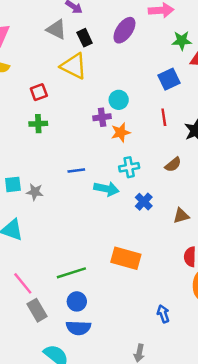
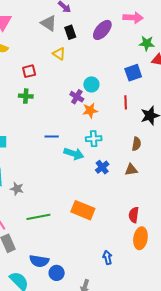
yellow triangle: (74, 66) -> (59, 54), size x0.6
purple cross: (102, 117) -> (77, 97), turned 32
brown semicircle: (173, 165) -> (136, 144), moved, turned -48
gray star: (35, 192) -> (17, 189), moved
brown triangle: (181, 216) -> (131, 170), moved
blue circle: (77, 301) -> (57, 273), moved

